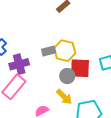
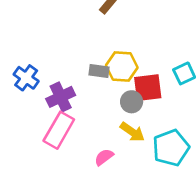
gray rectangle: (49, 51) -> (99, 71), turned 32

